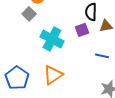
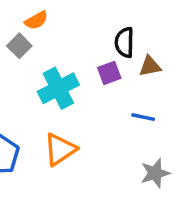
cyan cross: (52, 39) -> (58, 88), turned 35

